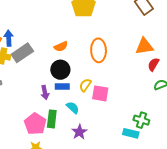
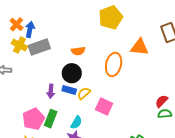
orange triangle: (144, 46) -> (139, 47), moved
red semicircle: (153, 64) -> (162, 101), moved
yellow semicircle: (85, 85) -> (84, 93), moved
cyan semicircle: (73, 108) -> (76, 122), moved, turned 64

